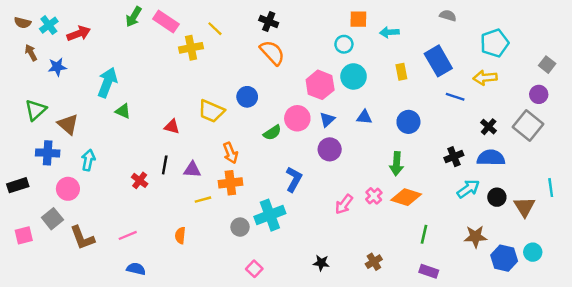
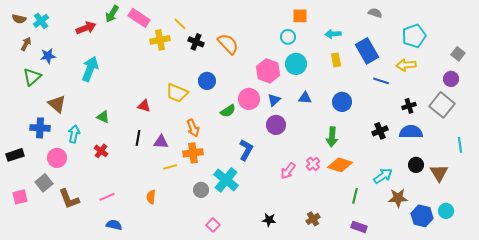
black cross: (269, 22) -> (196, 42), moved
cyan arrow: (389, 32) -> (333, 34), moved
red arrow: (79, 33) -> (86, 28), moved
brown arrow: (31, 53) -> (26, 44), turned 56
green triangle: (36, 110) -> (32, 77), moved
green triangle: (123, 111) -> (103, 117), moved
black cross: (489, 127) -> (409, 106), turned 32
red cross: (140, 180) -> (101, 151), moved
cyan line: (551, 188) -> (460, 145), moved
cyan arrow: (468, 189) -> (383, 176), moved
cyan cross: (270, 215) -> (226, 180), turned -30

